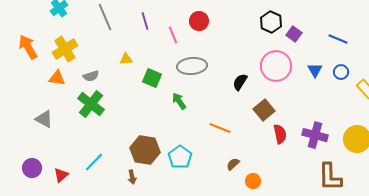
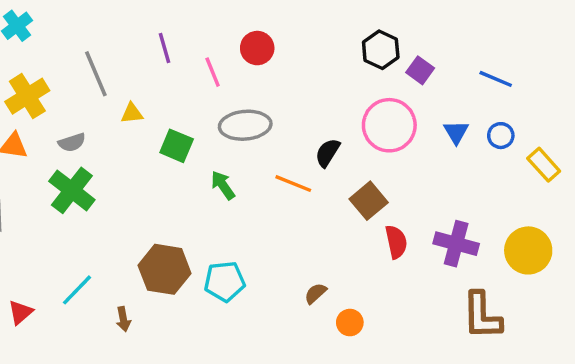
gray line: (105, 17) -> (96, 74), moved
orange line: (220, 128) -> (293, 184), moved
cyan pentagon: (180, 157) -> (225, 281), turned 30
brown arrow: (132, 177) -> (123, 319), moved

